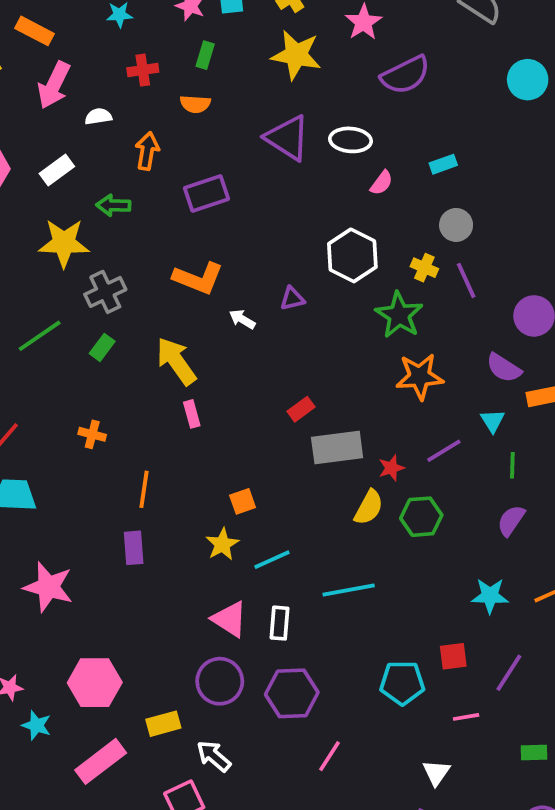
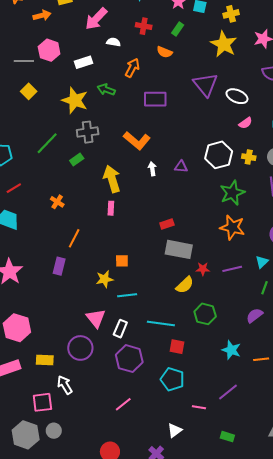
yellow cross: (424, 268) -> (249, 157), moved, turned -32
white arrow: (242, 319) -> (152, 169), turned 32
green line: (40, 336) -> (47, 143), turned -30
green hexagon: (421, 517) -> (205, 314), moved
red square: (453, 656) -> (177, 347), moved
purple hexagon: (292, 693) -> (129, 359), moved

